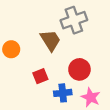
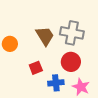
gray cross: (74, 20) -> (72, 33), moved, turned 30

